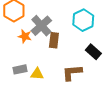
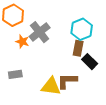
brown rectangle: (54, 40) -> (78, 48), moved
yellow triangle: (37, 74) -> (51, 86), moved, size x1.5

